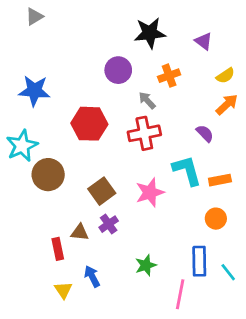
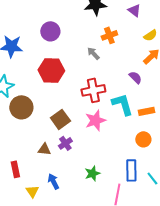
purple circle: (118, 70) -> (50, 31), moved
red cross: (144, 133) -> (93, 90), moved
red rectangle: (58, 249) -> (15, 169), moved

